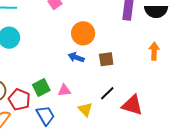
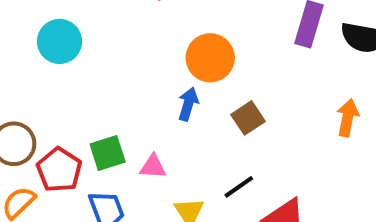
blue arrow: (76, 57) -> (188, 104), turned 77
brown square: (106, 59) -> (248, 118), turned -35

